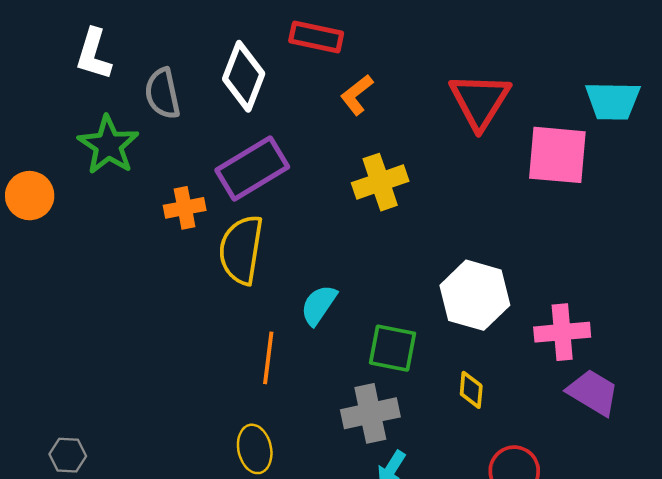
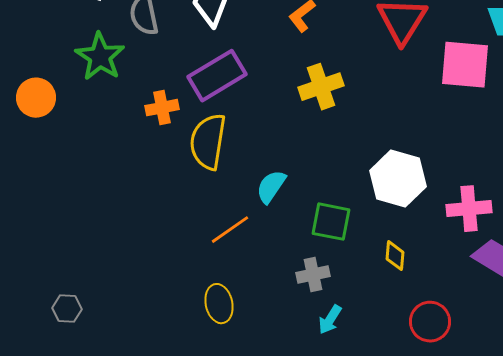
orange line: (268, 358) -> (230, 230), turned 48
gray cross: (370, 413) -> (313, 275), size x0.7

